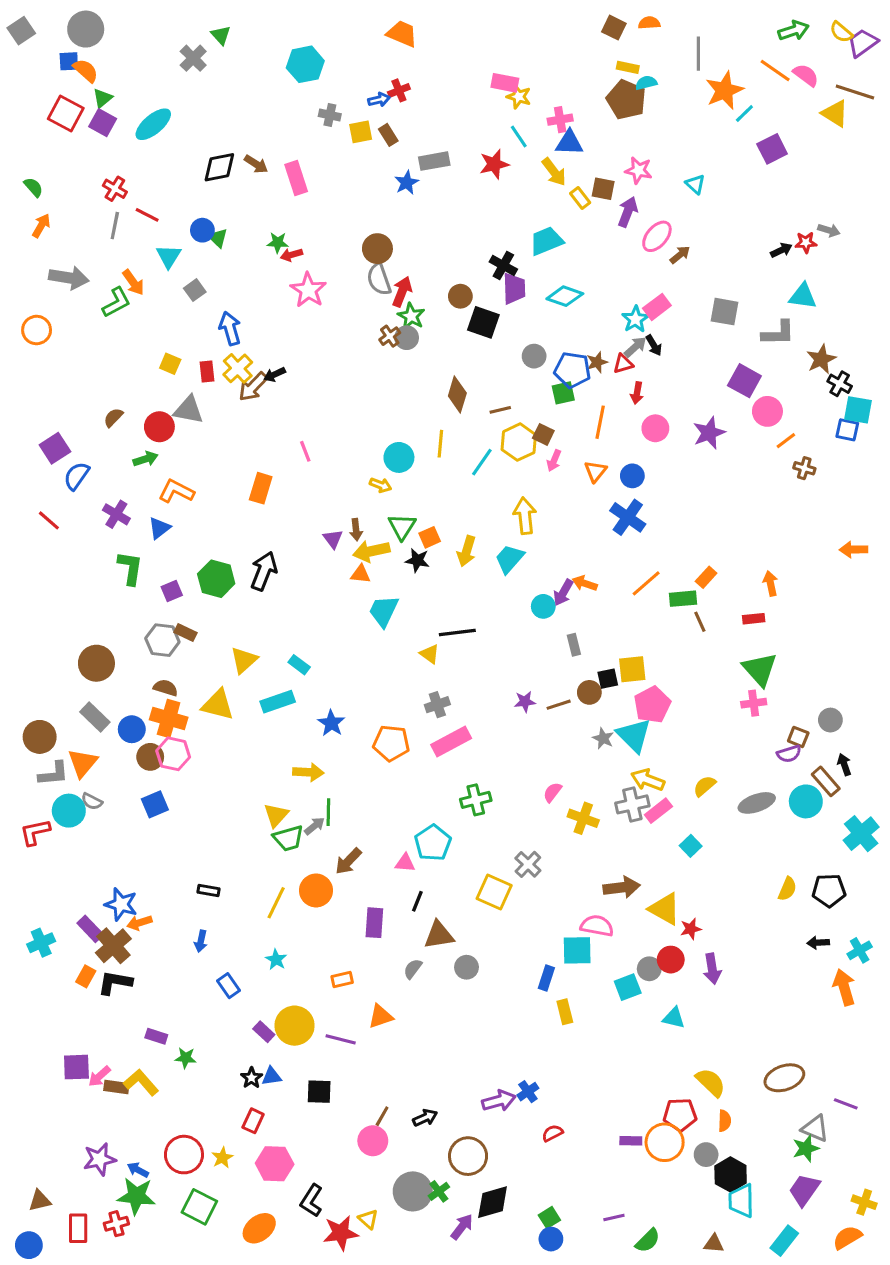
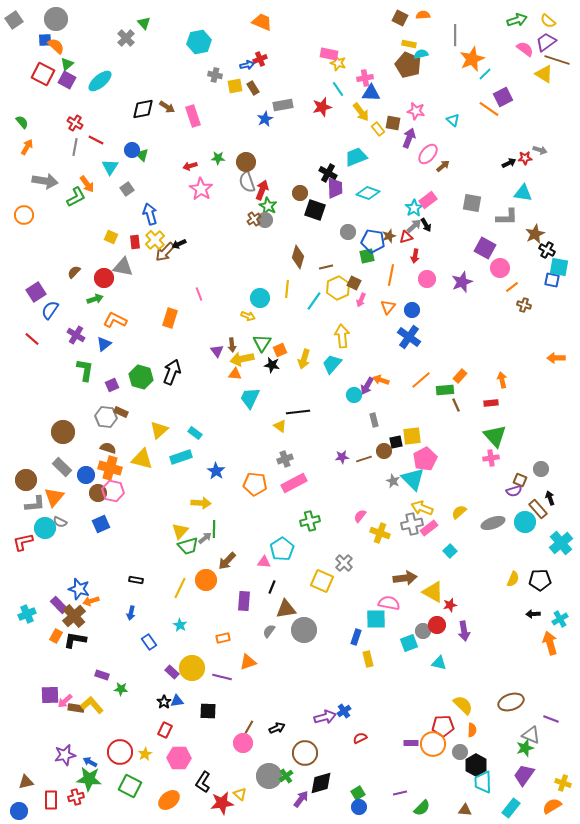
purple trapezoid: (863, 43) -> (546, 42), moved
orange line: (775, 71) -> (489, 109), moved
green star: (278, 242) -> (218, 158), moved
gray circle: (466, 967) -> (304, 630), size x1.6

